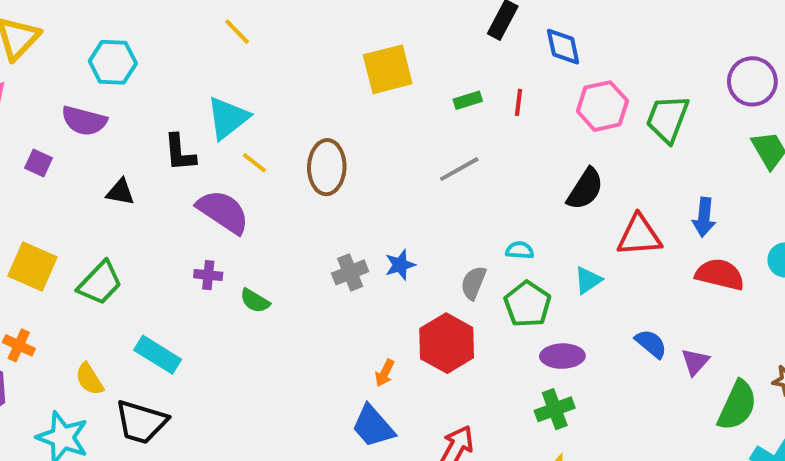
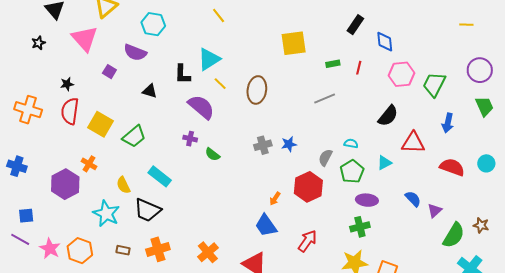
blue arrow: (704, 217) -> (448, 123), moved

